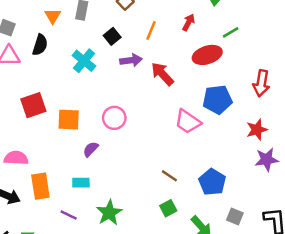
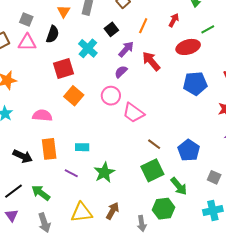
purple arrow: (131, 60) -> (126, 49), turned -42
red square: (33, 105) -> (63, 68), moved
orange square: (69, 120) -> (74, 96), turned 36
pink trapezoid: (188, 122) -> (133, 113), moved
purple semicircle: (91, 149) -> (121, 72), moved
pink semicircle: (16, 158) -> (42, 115), moved
green square: (168, 208) -> (152, 170), size x1.6
gray square: (235, 217) -> (214, 177), moved

